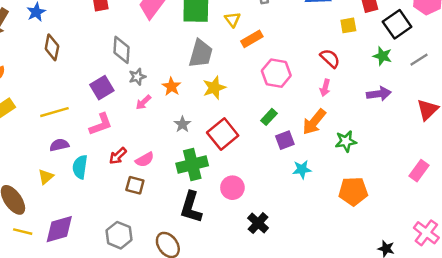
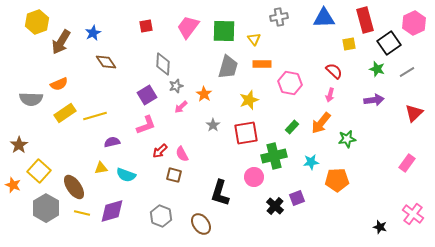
orange rectangle: (252, 39) -> (262, 64), moved, turned 30
brown diamond: (52, 47) -> (106, 62), turned -45
yellow star: (214, 88) -> (249, 100), moved
yellow line: (54, 112) -> (95, 116), moved
green rectangle: (269, 117) -> (292, 127), moved
red square: (223, 134) -> (246, 133), turned 30
purple square: (285, 140) -> (297, 198), moved
pink semicircle: (145, 160) -> (182, 154), turned 91
green cross: (192, 164) -> (274, 156), moved
cyan semicircle: (80, 167) -> (126, 175), moved, turned -78
yellow triangle: (46, 177) -> (101, 168), turned 32
orange pentagon: (353, 191) -> (337, 180), moved

